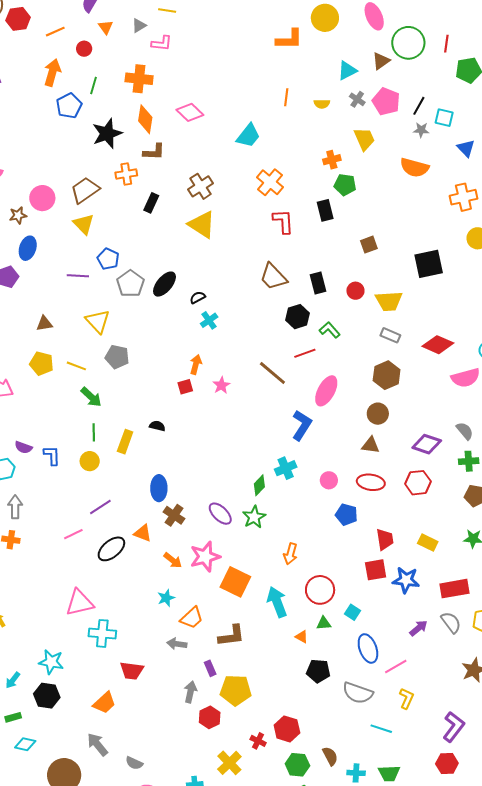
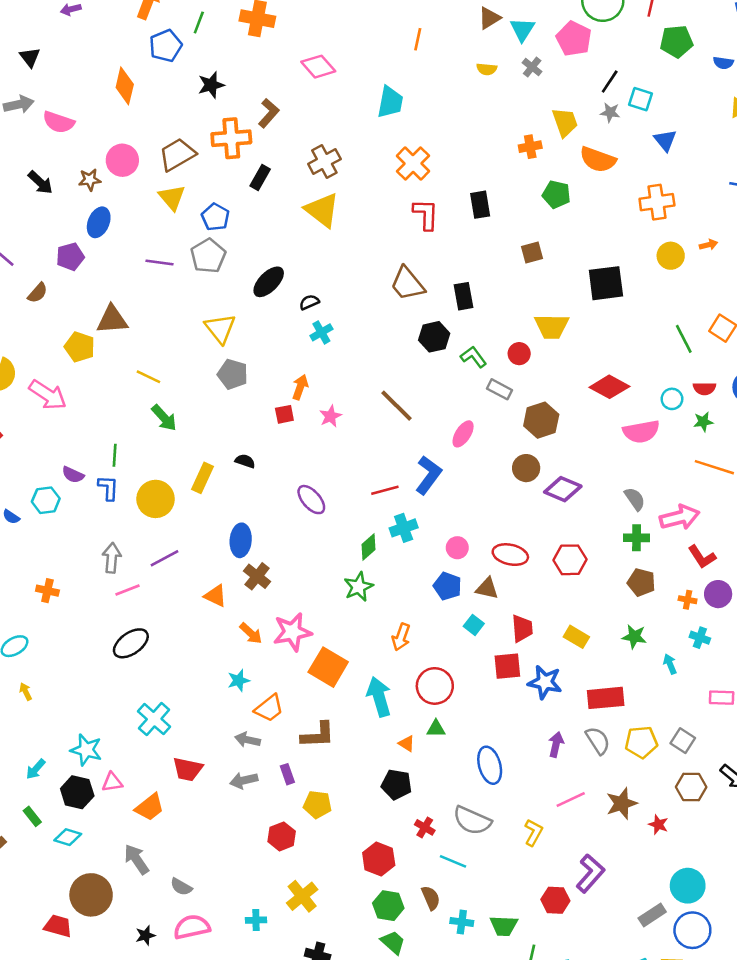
brown triangle: (381, 61) -> (489, 18), moved
cyan triangle: (347, 71) -> (522, 29), turned -35
orange line: (286, 97) -> (418, 39), moved
pink pentagon: (386, 101) -> (574, 39), moved
orange diamond: (145, 119) -> (125, 86), moved
black star: (107, 134) -> (211, 85), size x0.7
cyan trapezoid: (248, 136) -> (390, 102), turned -32
yellow trapezoid: (364, 139) -> (565, 122), moved
brown L-shape: (154, 152) -> (269, 113), turned -55
orange cross: (332, 160) -> (530, 147), moved
orange cross: (126, 174) -> (231, 138), size x1.4
green pentagon: (345, 185) -> (556, 194), moved
blue pentagon: (108, 259) -> (215, 217), moved
gray pentagon: (130, 284) -> (208, 256), moved
red circle: (355, 291) -> (519, 354), moved
yellow triangle: (98, 321) -> (220, 329), moved
brown triangle: (44, 324) -> (112, 320), size x1.5
gray rectangle: (390, 335) -> (500, 389), moved
red line: (305, 353) -> (385, 490), moved
gray pentagon: (117, 357) -> (233, 374), moved
yellow pentagon: (41, 363) -> (80, 347), moved
pink ellipse: (326, 391) -> (463, 434), size x0.7
green line: (94, 432) -> (115, 455), moved
purple diamond: (427, 444) -> (563, 489), moved
brown triangle: (370, 445) -> (487, 588), moved
yellow circle: (90, 461) -> (156, 499), size x1.5
gray arrow: (15, 507) -> (112, 558), moved
purple ellipse: (220, 514) -> (311, 500), moved
blue pentagon: (346, 515) -> (447, 586), moved
black ellipse: (111, 549) -> (131, 643), moved
pink triangle: (79, 603) -> (112, 782), moved, size x0.6
cyan square: (352, 612) -> (474, 625), moved
purple arrow: (419, 628) -> (556, 744), turned -42
cyan cross: (102, 633) -> (154, 719), turned 32
pink line: (396, 667) -> (571, 800), moved
black pentagon: (318, 671) -> (397, 784), moved
yellow pentagon: (236, 690) -> (317, 805), size x0.7
gray arrow: (190, 692) -> (244, 780), moved, turned -120
green rectangle: (13, 717) -> (32, 816), turned 63
cyan line: (381, 729) -> (453, 861), moved
red cross: (258, 741) -> (425, 827), moved
cyan diamond: (25, 744) -> (68, 837), moved
red hexagon: (447, 763) -> (555, 900), moved

